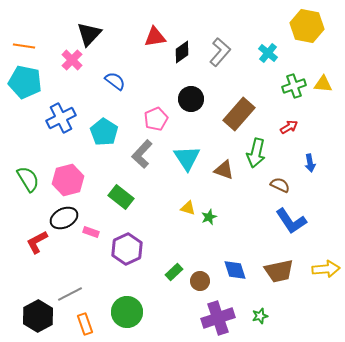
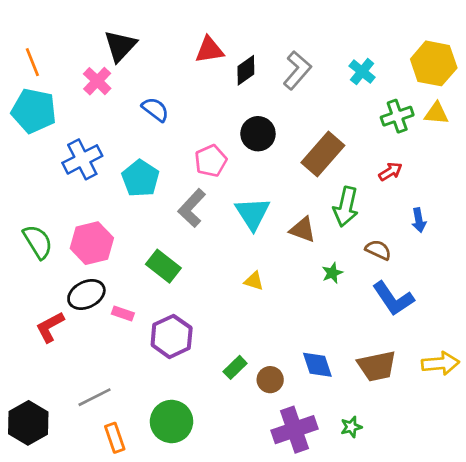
yellow hexagon: (307, 26) -> (434, 63), moved
orange line: (24, 46) -> (32, 62), turned 60
green star: (209, 217) -> (332, 273), moved
black hexagon: (38, 316) -> (28, 423), moved

